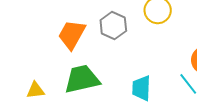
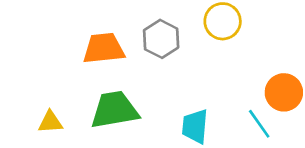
orange trapezoid: (72, 35) -> (104, 48), turned 52

